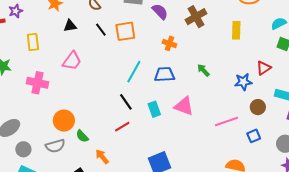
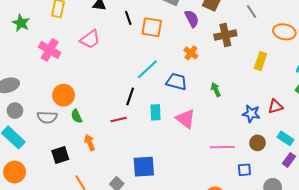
black line: (126, 102) -> (130, 96), turned 36

